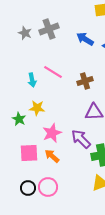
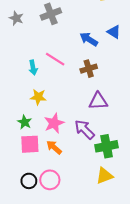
gray star: (25, 33) -> (16, 18), moved
blue arrow: (85, 39) -> (89, 39), moved
green star: (19, 119) -> (25, 122), moved

